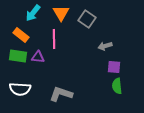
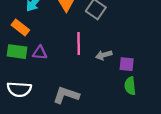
pink line: (54, 39) -> (79, 44), moved
gray arrow: (105, 46) -> (104, 55), moved

